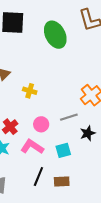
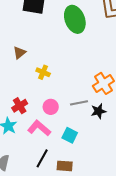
black star: (88, 133) -> (98, 111), moved
cyan square: (63, 150) -> (70, 135), turned 35

